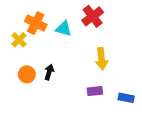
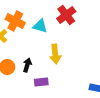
yellow arrow: (102, 59) -> (55, 54), moved
purple rectangle: (95, 91) -> (41, 82), moved

